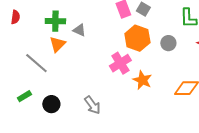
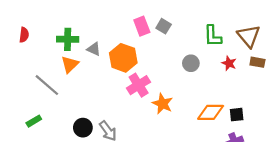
orange hexagon: (137, 38) -> (123, 58), moved
black circle: (51, 104) -> (83, 128), moved

